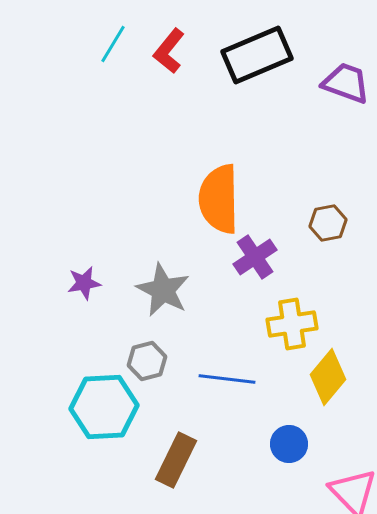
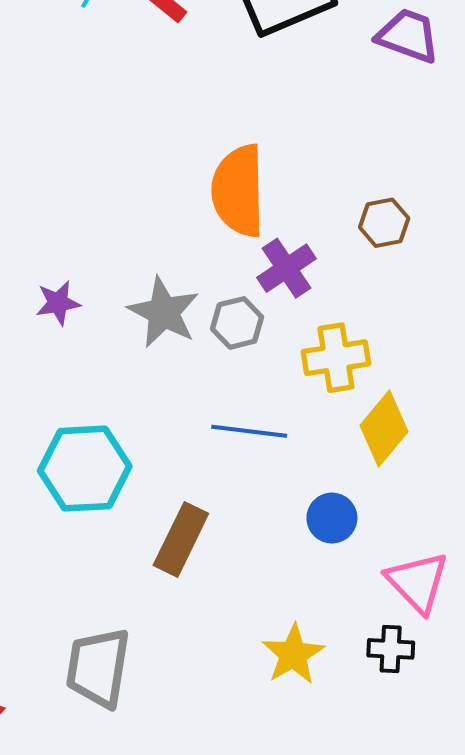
gray hexagon: (147, 361) -> (237, 323), moved

